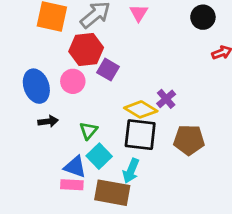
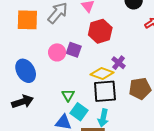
red hexagon: (86, 49) -> (100, 31), moved
pink circle: (73, 81) -> (57, 52), moved
black arrow: (48, 121) -> (23, 102), moved, size x1.5

